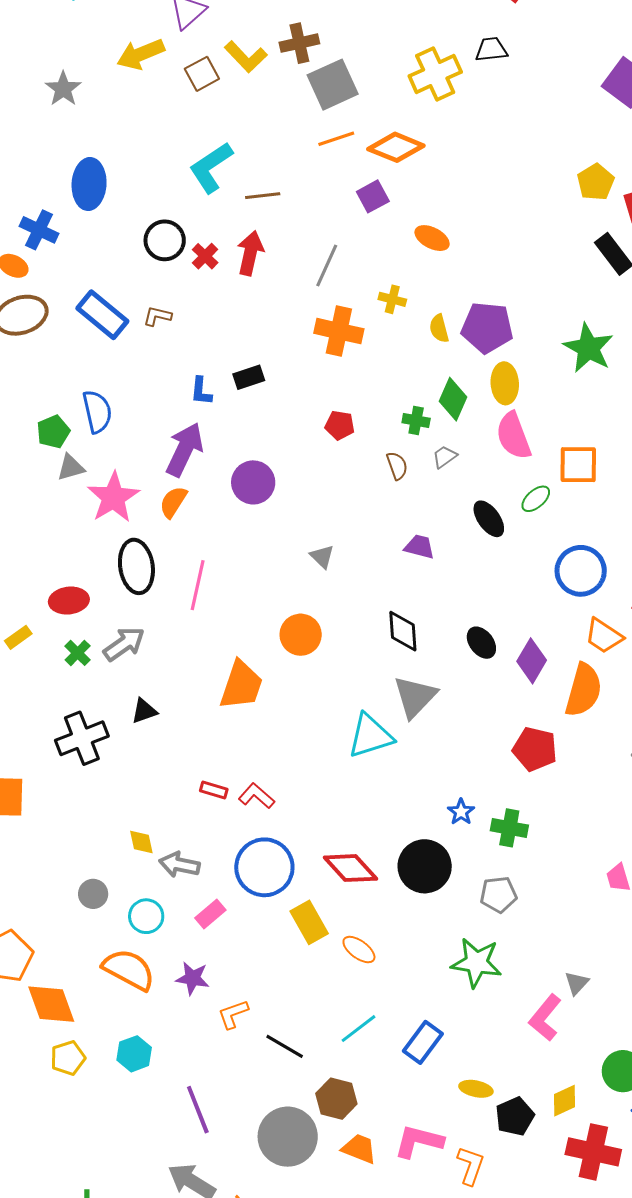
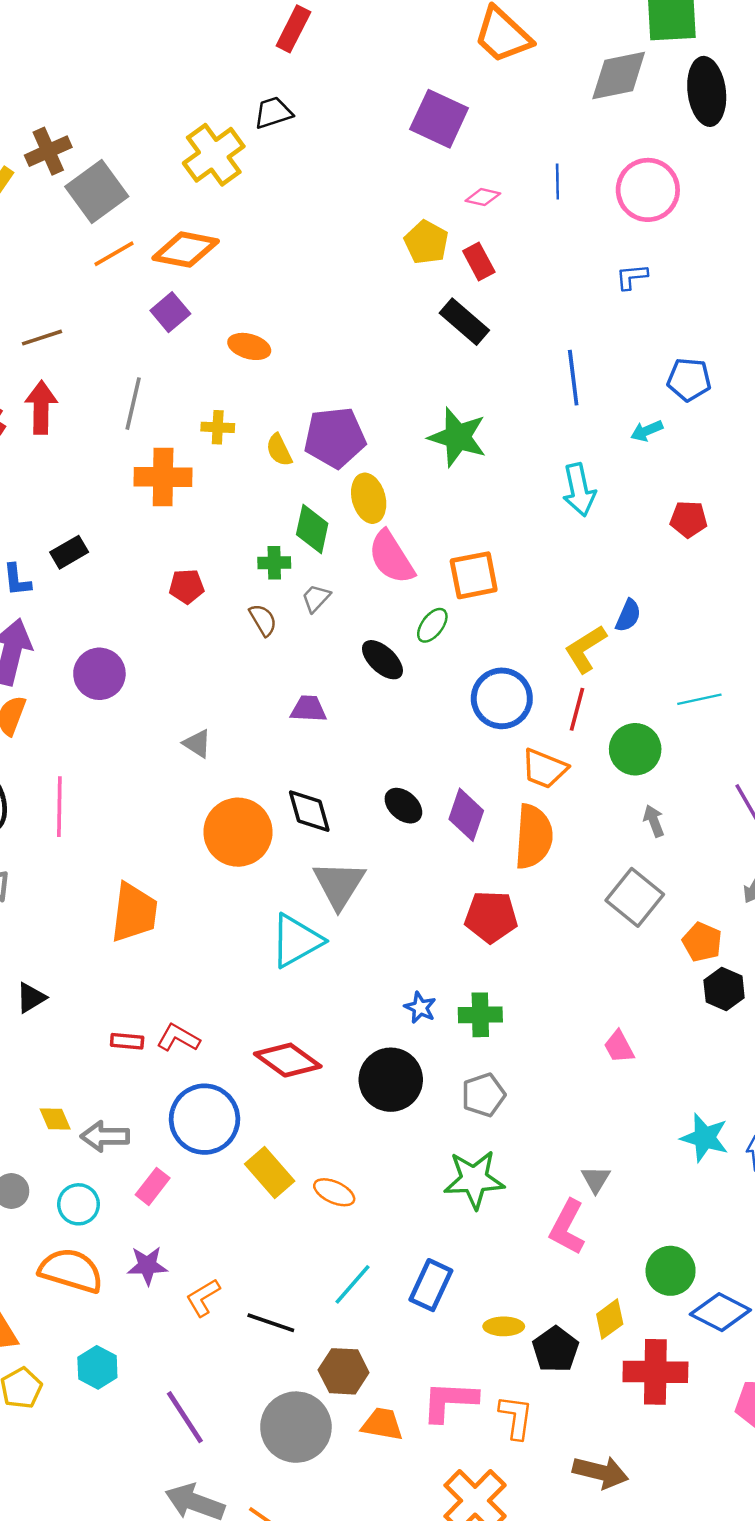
orange circle: (301, 635) -> (238, 832), moved, size x1.4
black triangle: (144, 711) -> (31, 998), moved
red diamond: (350, 868) -> (288, 1060), moved

